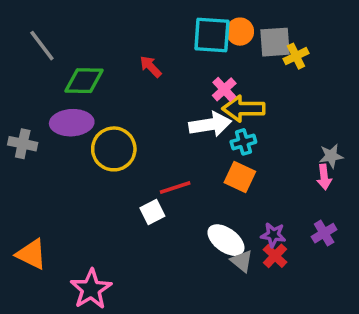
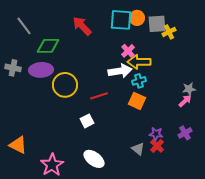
red arrow: (151, 67) -> (82, 26), moved, size x1.5
gray cross: (23, 144) -> (13, 68), moved
pink arrow: (324, 177) -> (185, 101), turned -128
red line: (175, 188) -> (99, 96), moved
white ellipse: (226, 240) -> (94, 159), moved

